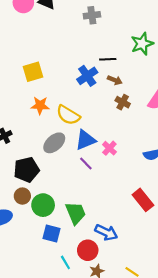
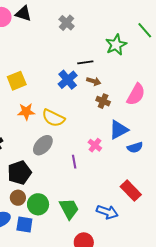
gray cross: (92, 15) -> (67, 23), turned -35
blue triangle: (86, 140) -> (119, 130), moved
purple line: (86, 163) -> (74, 162), turned 40
blue arrow: (106, 232) -> (107, 212), moved
blue square: (52, 234) -> (24, 225), moved

